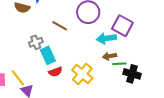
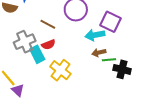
gray cross: (36, 42) -> (25, 42), size x1.5
red semicircle: (55, 72) -> (48, 45), moved
yellow cross: (82, 74) -> (60, 70), moved

